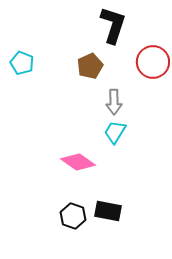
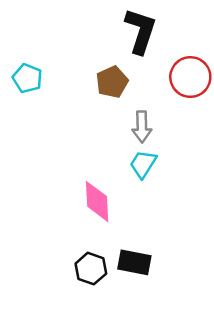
pink diamond: (78, 162) -> (97, 201), turned 52

